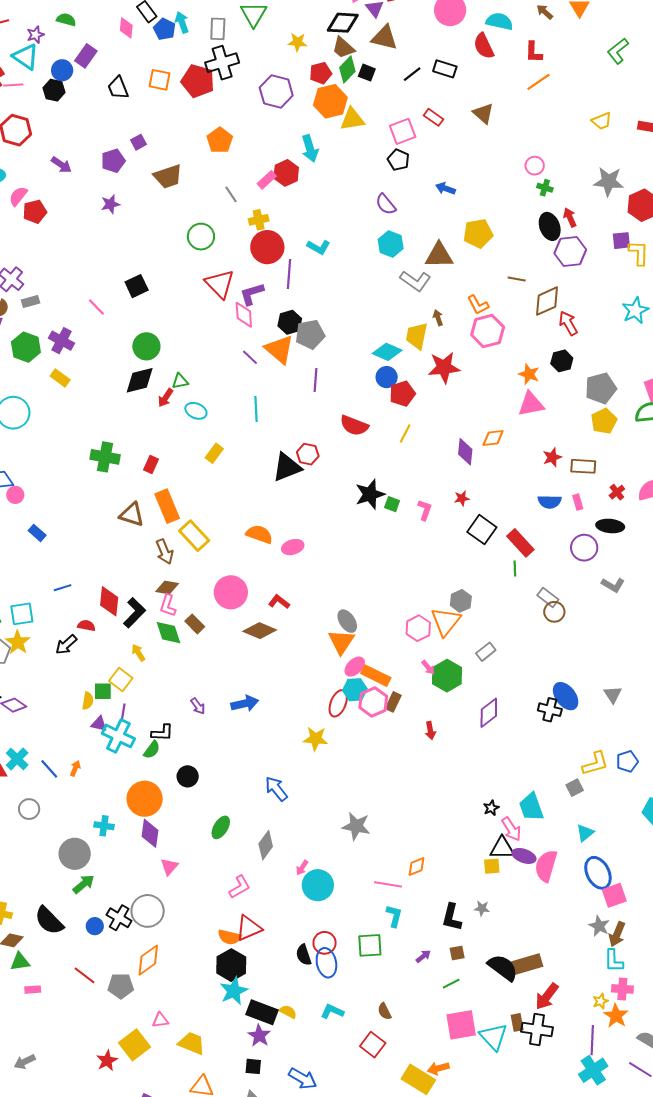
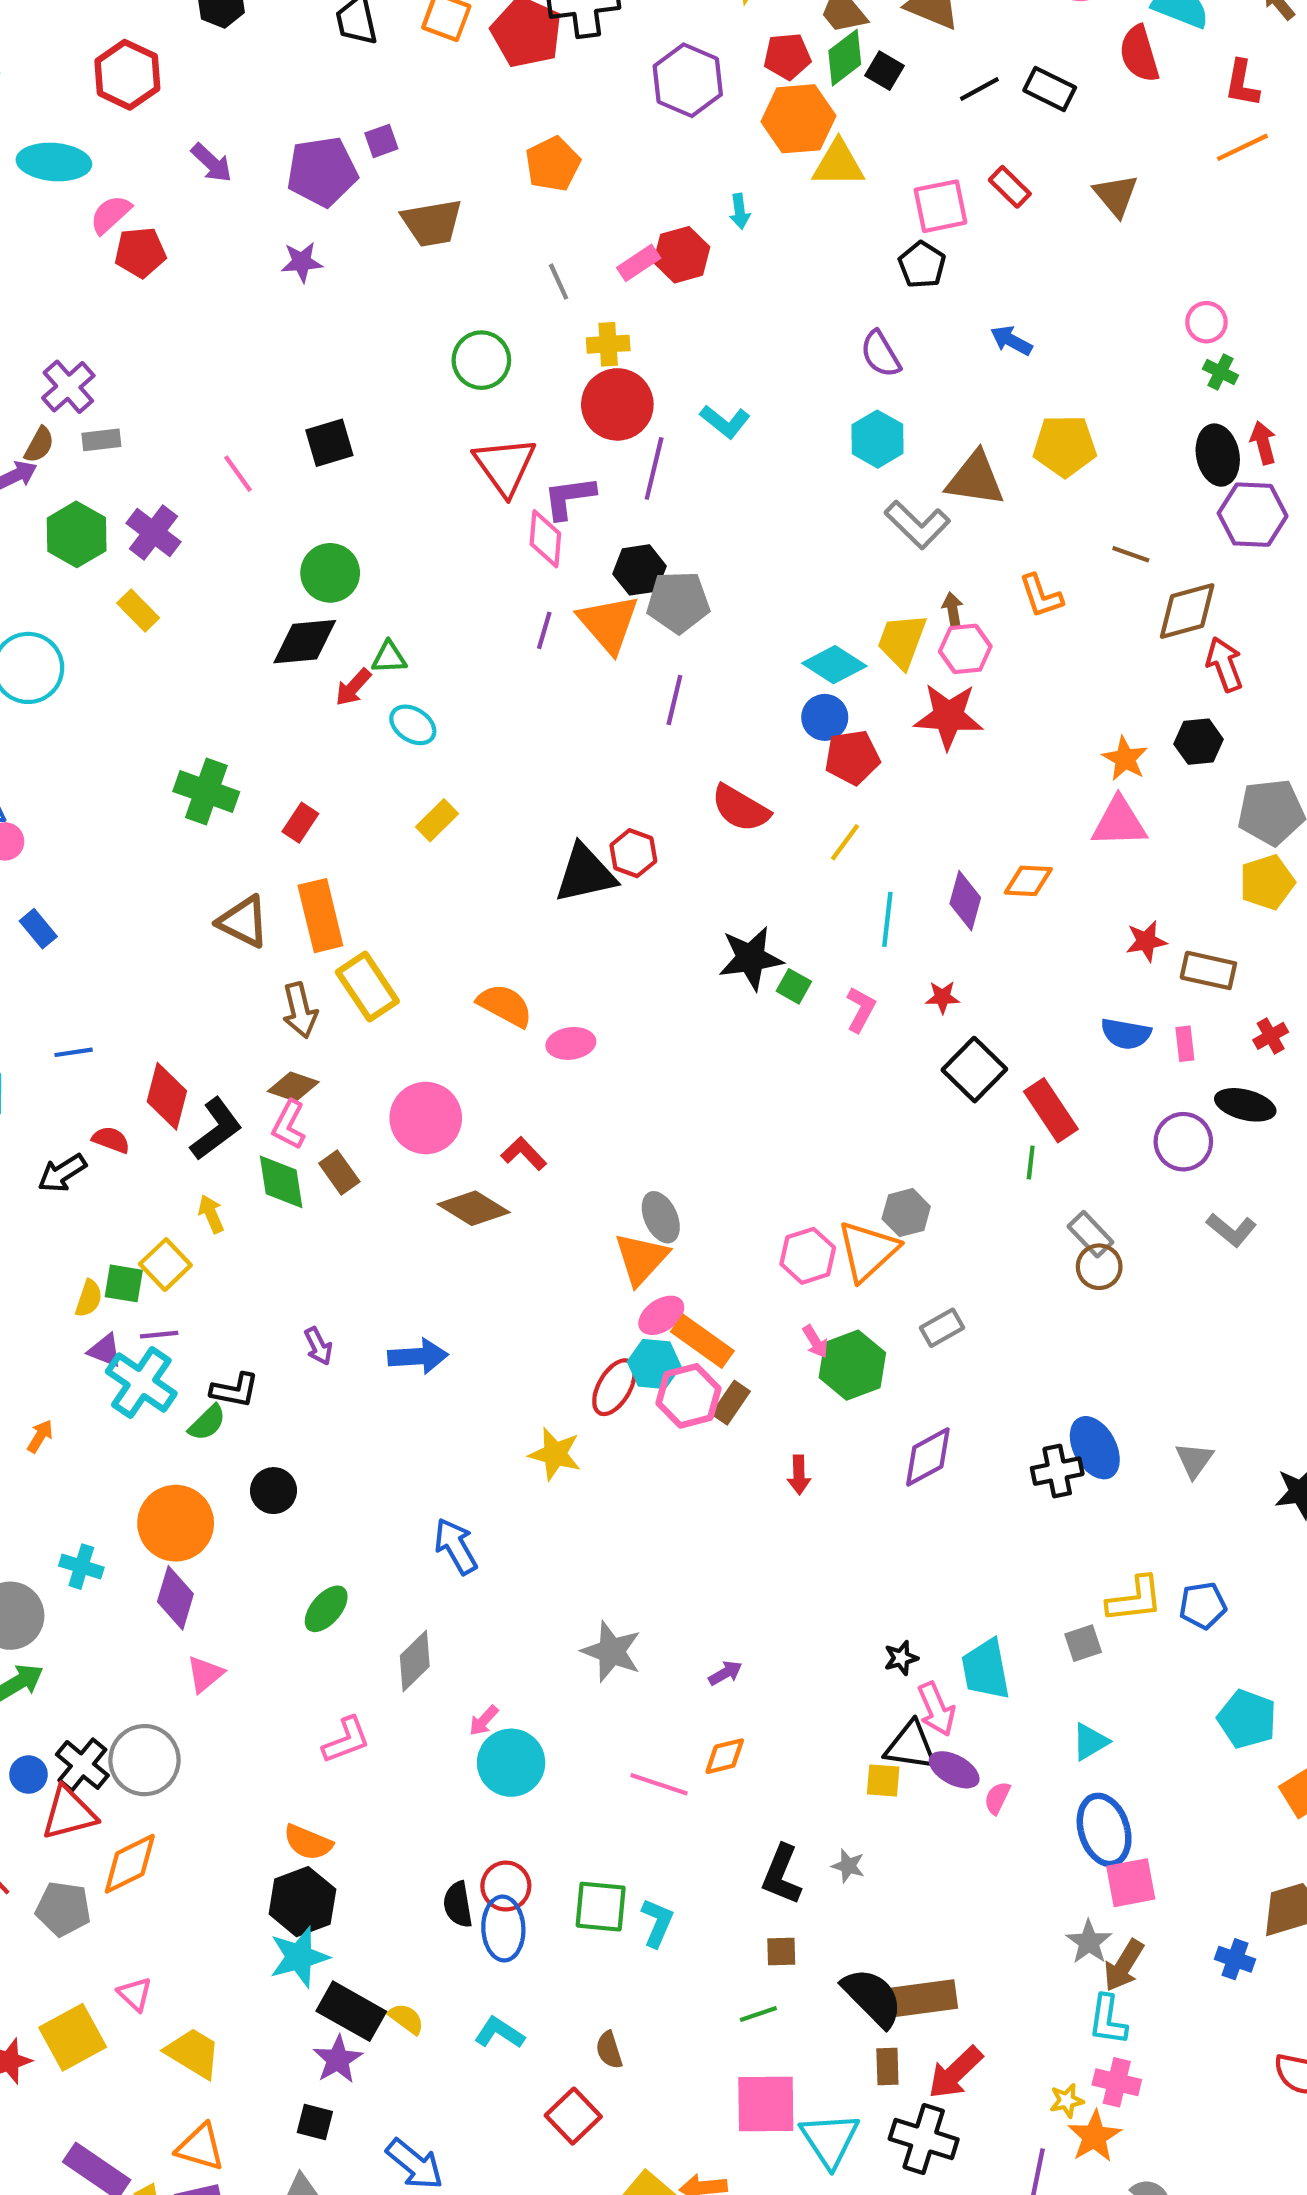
cyan arrow: (310, 148) -> (740, 211), size x0.6
purple pentagon: (113, 161) -> (322, 172), size x1.4
pink hexagon: (488, 331) -> (965, 649), moved, size x0.7
purple line: (250, 357) -> (544, 630), turned 54
cyan line: (256, 409) -> (887, 919), moved
black cross: (550, 710) -> (1057, 1471), turned -35
purple line: (123, 712) -> (159, 1335), turned 66
pink semicircle: (546, 866) -> (997, 1798), size x0.5
cyan L-shape: (394, 916) -> (657, 1923), moved
red triangle: (249, 928) -> (69, 1813), moved
purple arrow: (423, 956) -> (725, 1673), moved
pink triangle: (160, 1020) -> (135, 1994), turned 42
brown rectangle: (517, 1022) -> (887, 2066), moved

